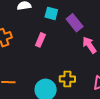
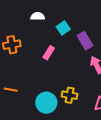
cyan square: (51, 13) -> (63, 28), turned 32

